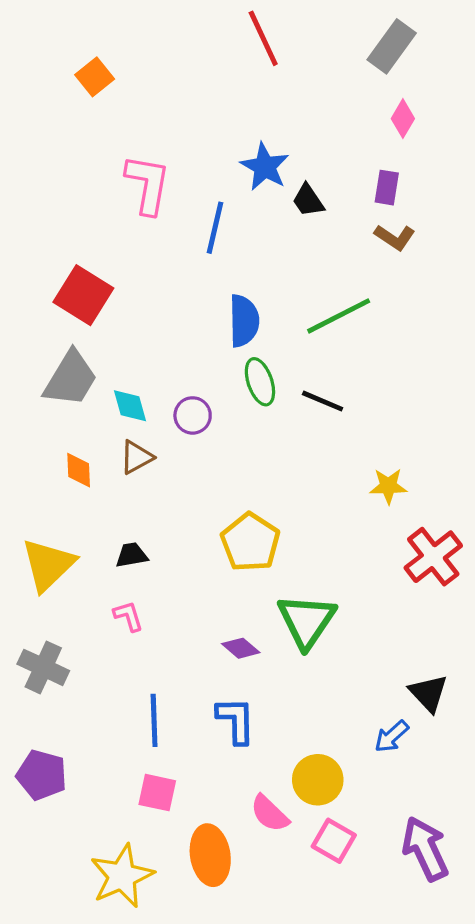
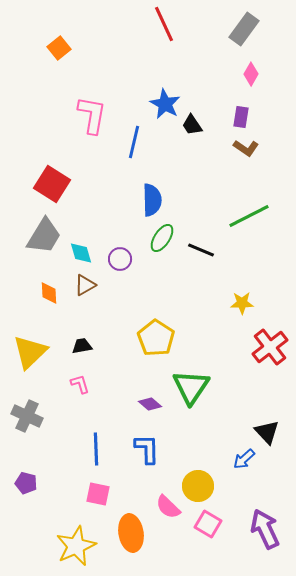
green line: (339, 316) -> (249, 216), moved
green ellipse: (260, 382) -> (162, 238), turned 52
purple pentagon: (42, 775) -> (26, 483), size x0.7

